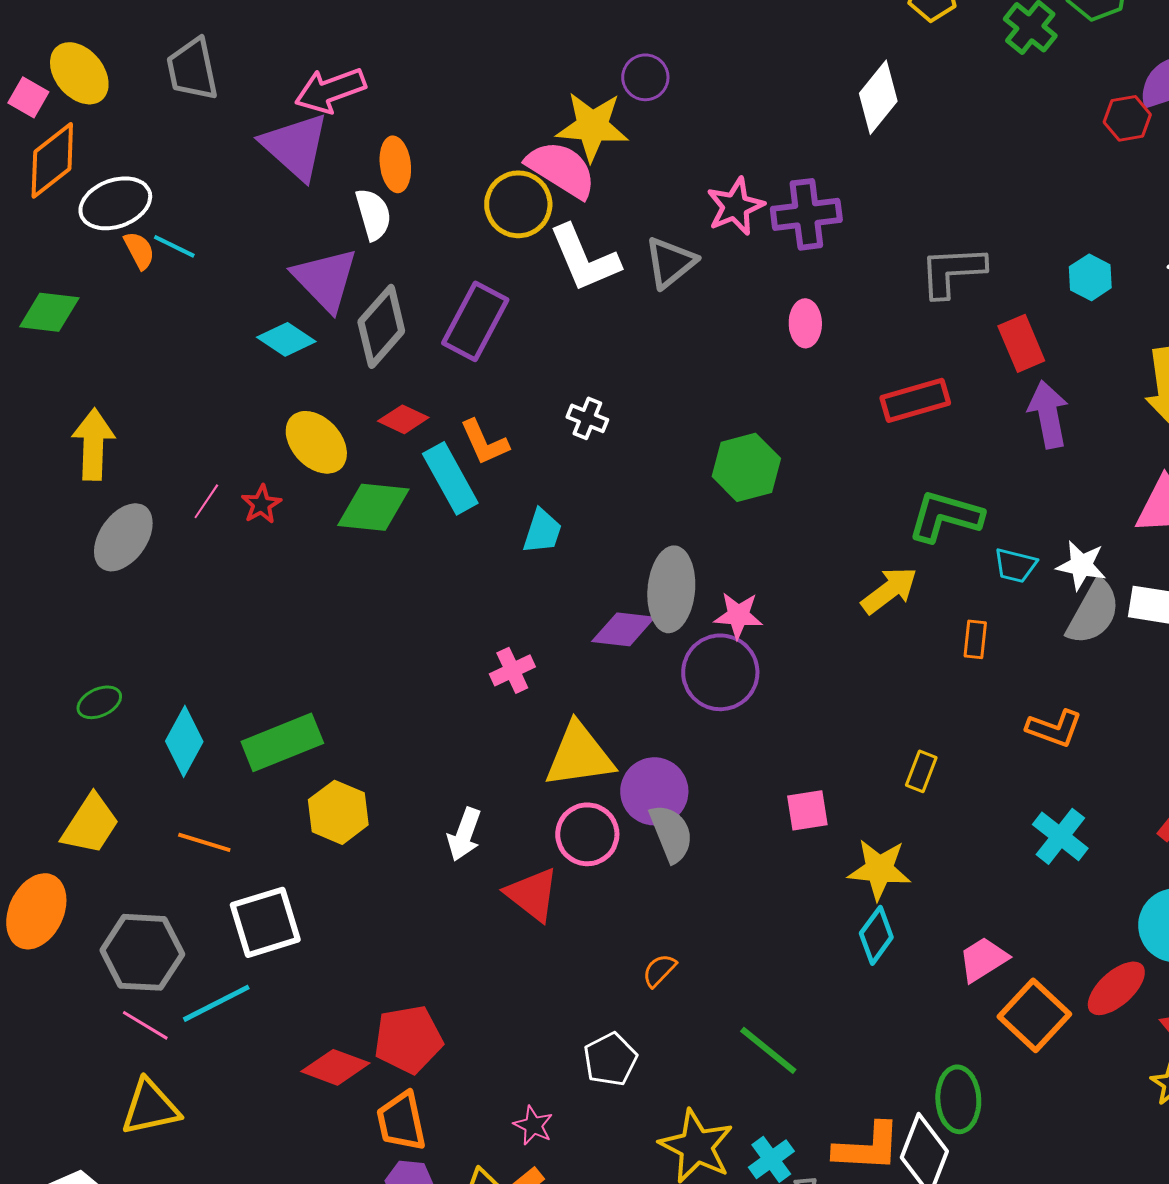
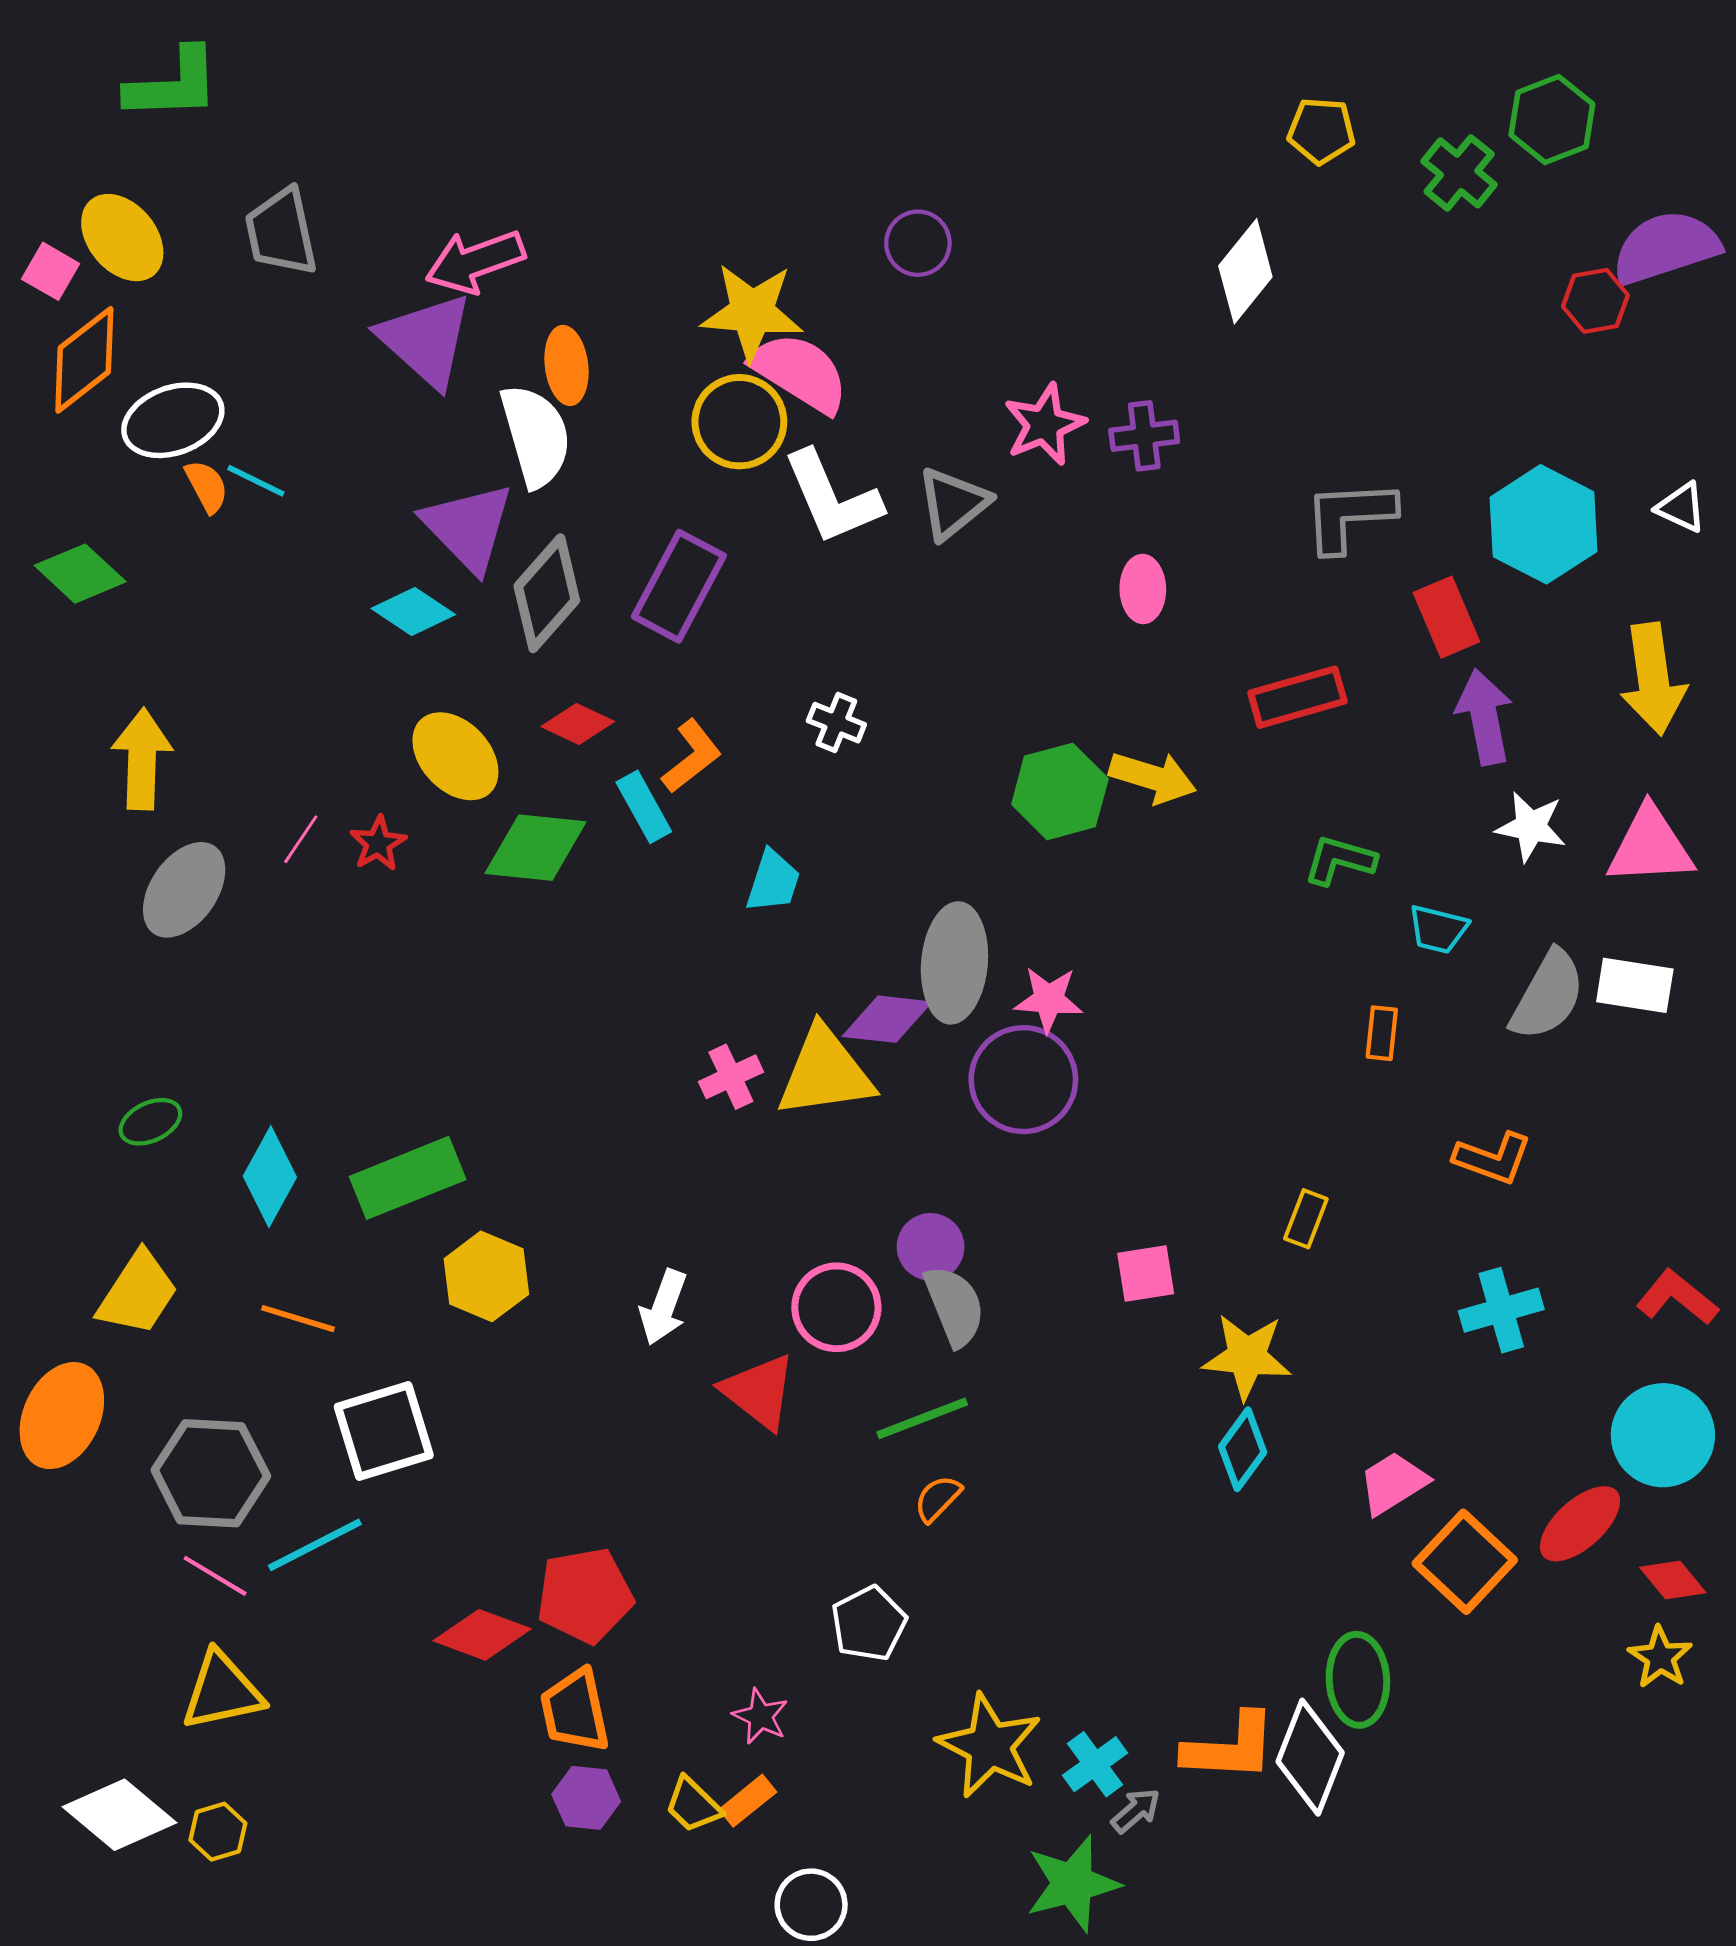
yellow star: (592, 126) -> (752, 312), moved
white semicircle: (373, 214) -> (536, 436), size x1.4
purple cross: (806, 214) -> (1144, 436), size x0.7
cyan hexagon: (1090, 277) -> (1543, 524), size x1.8
green diamond: (49, 312) -> (80, 574), turned 36
orange L-shape: (484, 442) -> (692, 756), turned -104
cyan rectangle: (450, 478) -> (644, 807), size x0.7
green L-shape: (945, 516) -> (1340, 860), size x0.7
white star: (1081, 565) -> (1531, 827), moved
yellow arrow: (889, 590) -> (1153, 777), moved, turned 54
yellow triangle: (579, 755) -> (825, 1073), moved
purple circle: (654, 791) -> (931, 1247), size x0.7
cyan cross: (1060, 836) -> (1501, 1310), turned 36
green line: (768, 1050) -> (922, 1418), moved, turned -60

